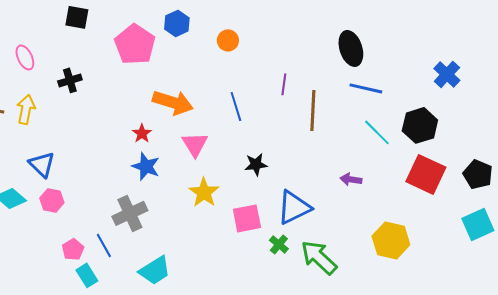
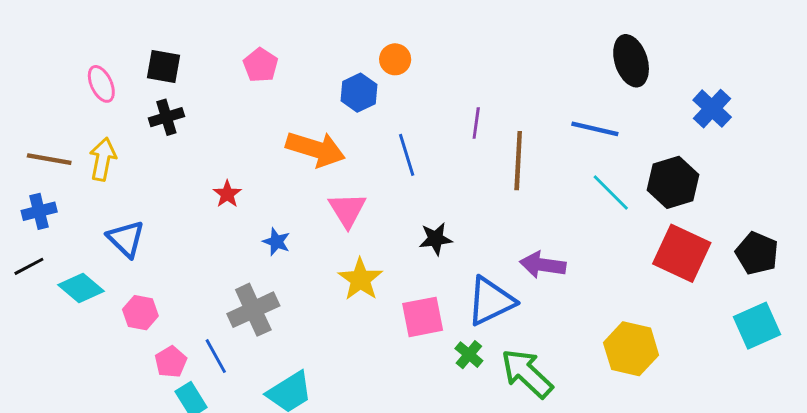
black square: (77, 17) -> (164, 67), moved
blue hexagon: (177, 23) -> (359, 93), moved
pink pentagon: (135, 44) -> (261, 65), size x0.6
black ellipse: (351, 48) -> (631, 61), moved
red star: (142, 133) -> (227, 194), moved
blue star: (146, 166) -> (276, 242), size x0.7
purple arrow: (351, 179) -> (543, 265), moved, size x1.4
pink hexagon: (52, 200) -> (140, 313), moved

